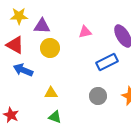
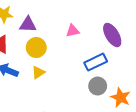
yellow triangle: (51, 93) -> (38, 72), moved, turned -32
gray circle: (98, 96) -> (98, 86), moved

